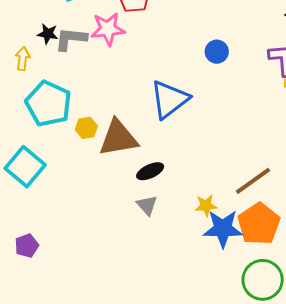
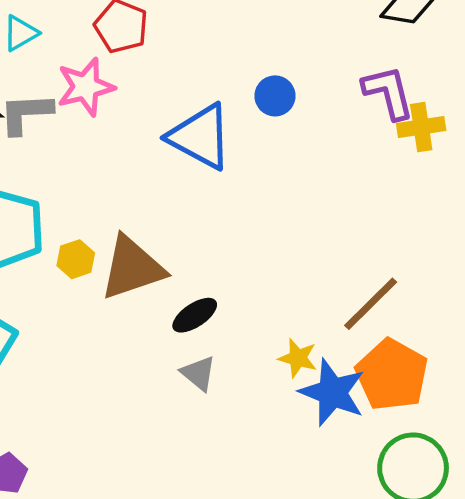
blue triangle: (169, 99) -> (200, 137), moved, turned -45
yellow star: (206, 206) -> (298, 358), turned 30
blue star: (223, 229) -> (332, 392), turned 30

